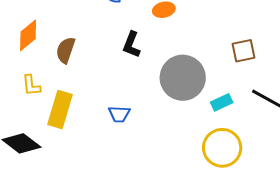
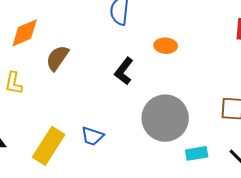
yellow rectangle: (60, 110) -> (49, 146), moved

